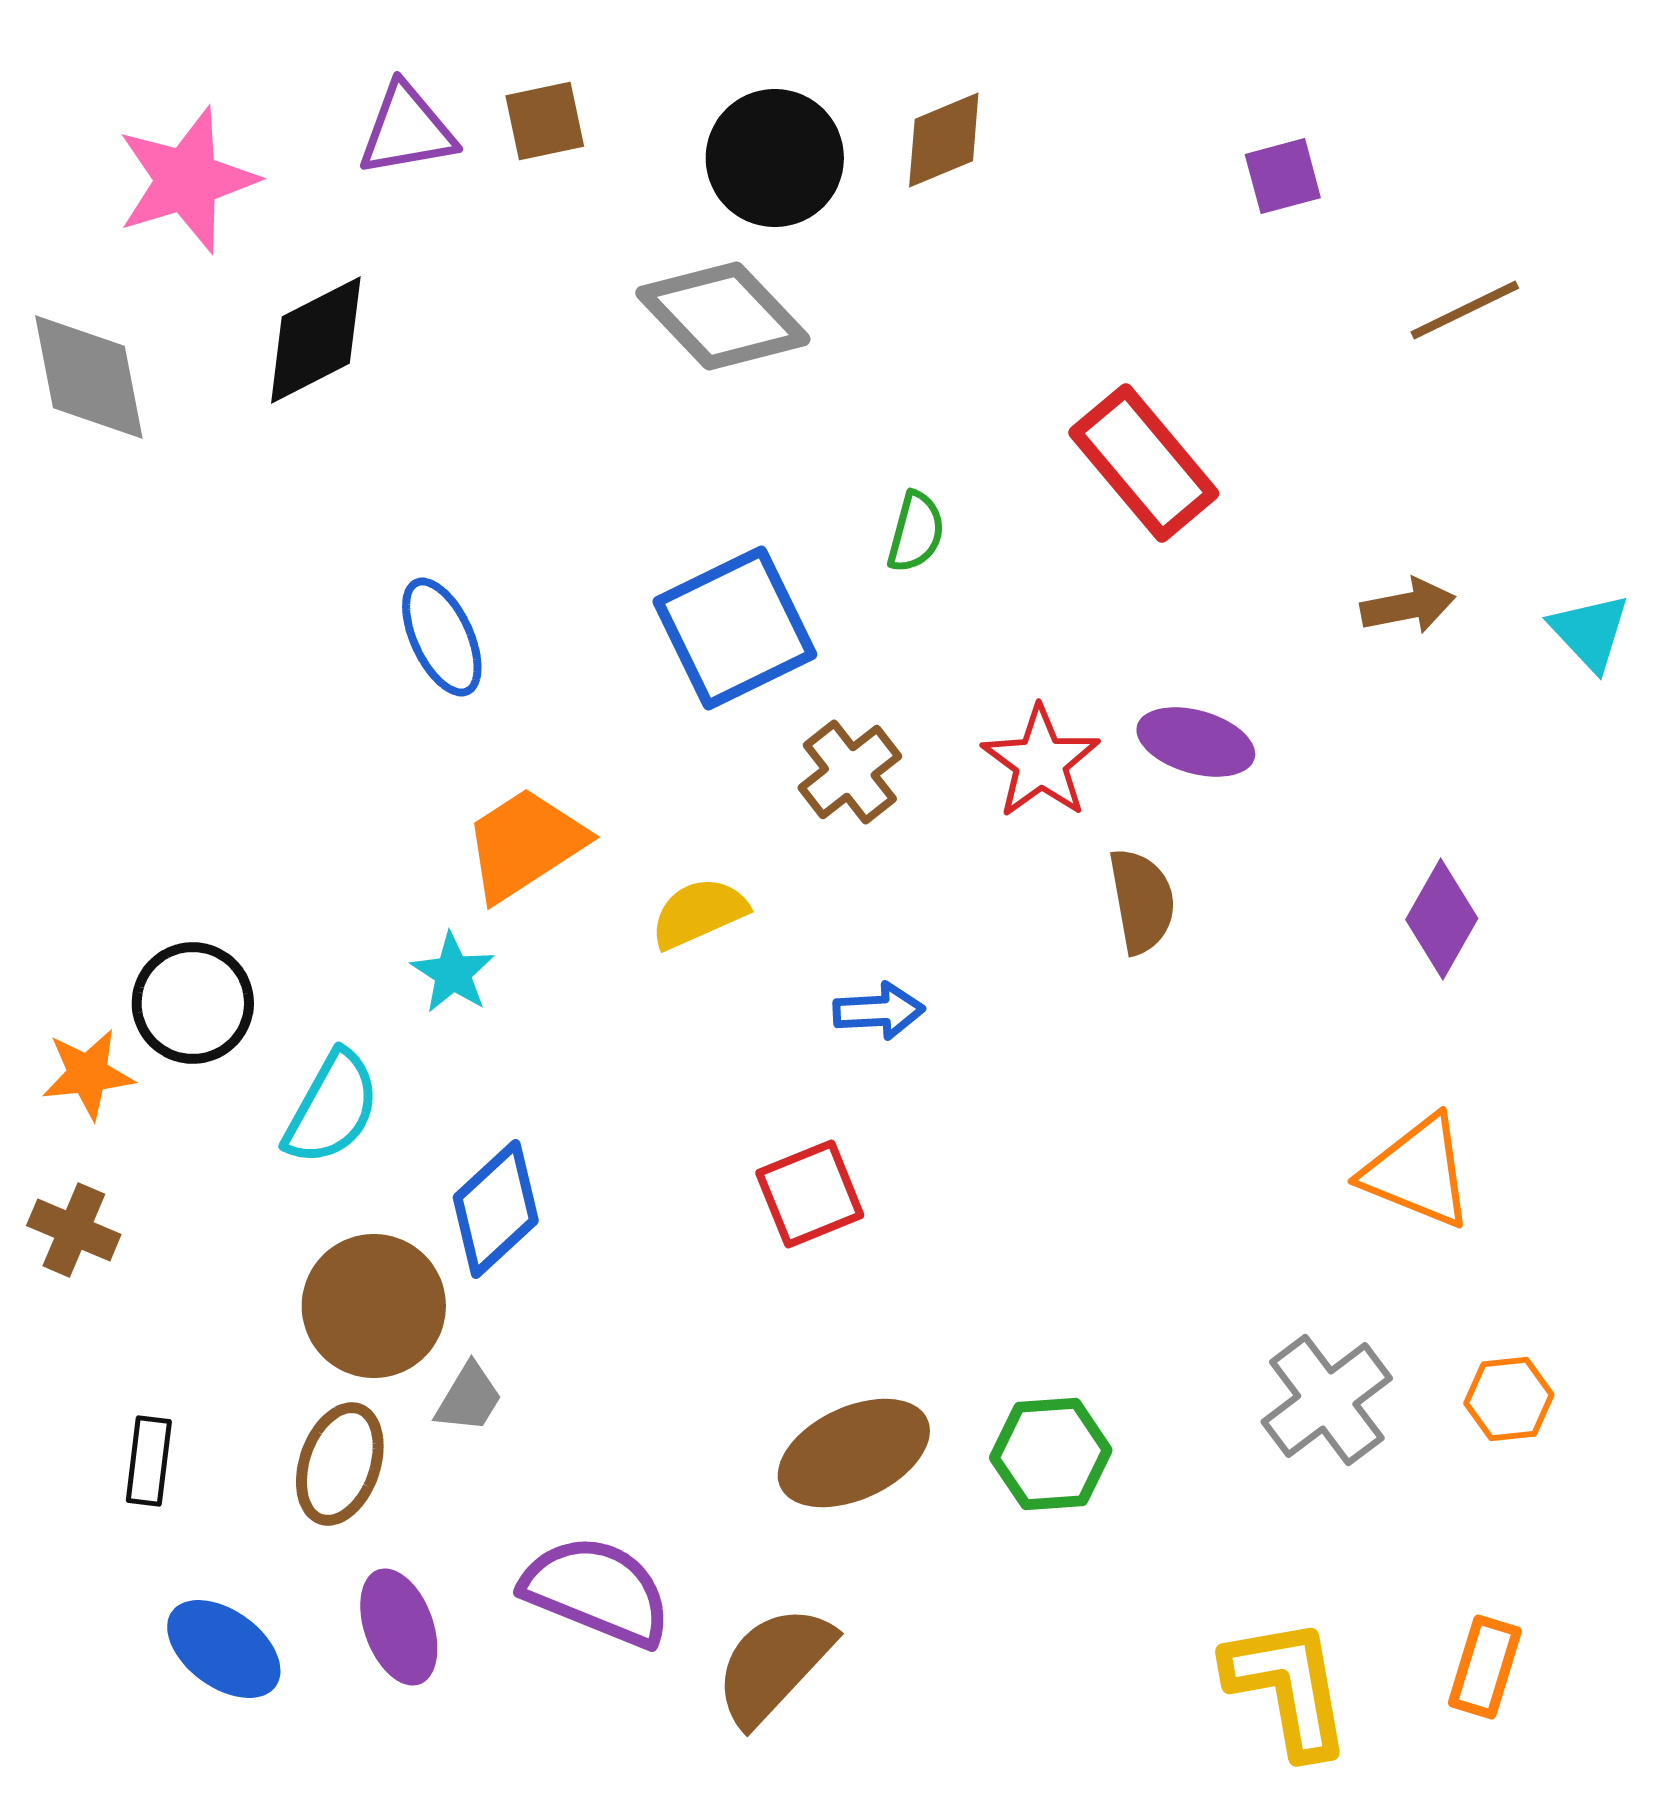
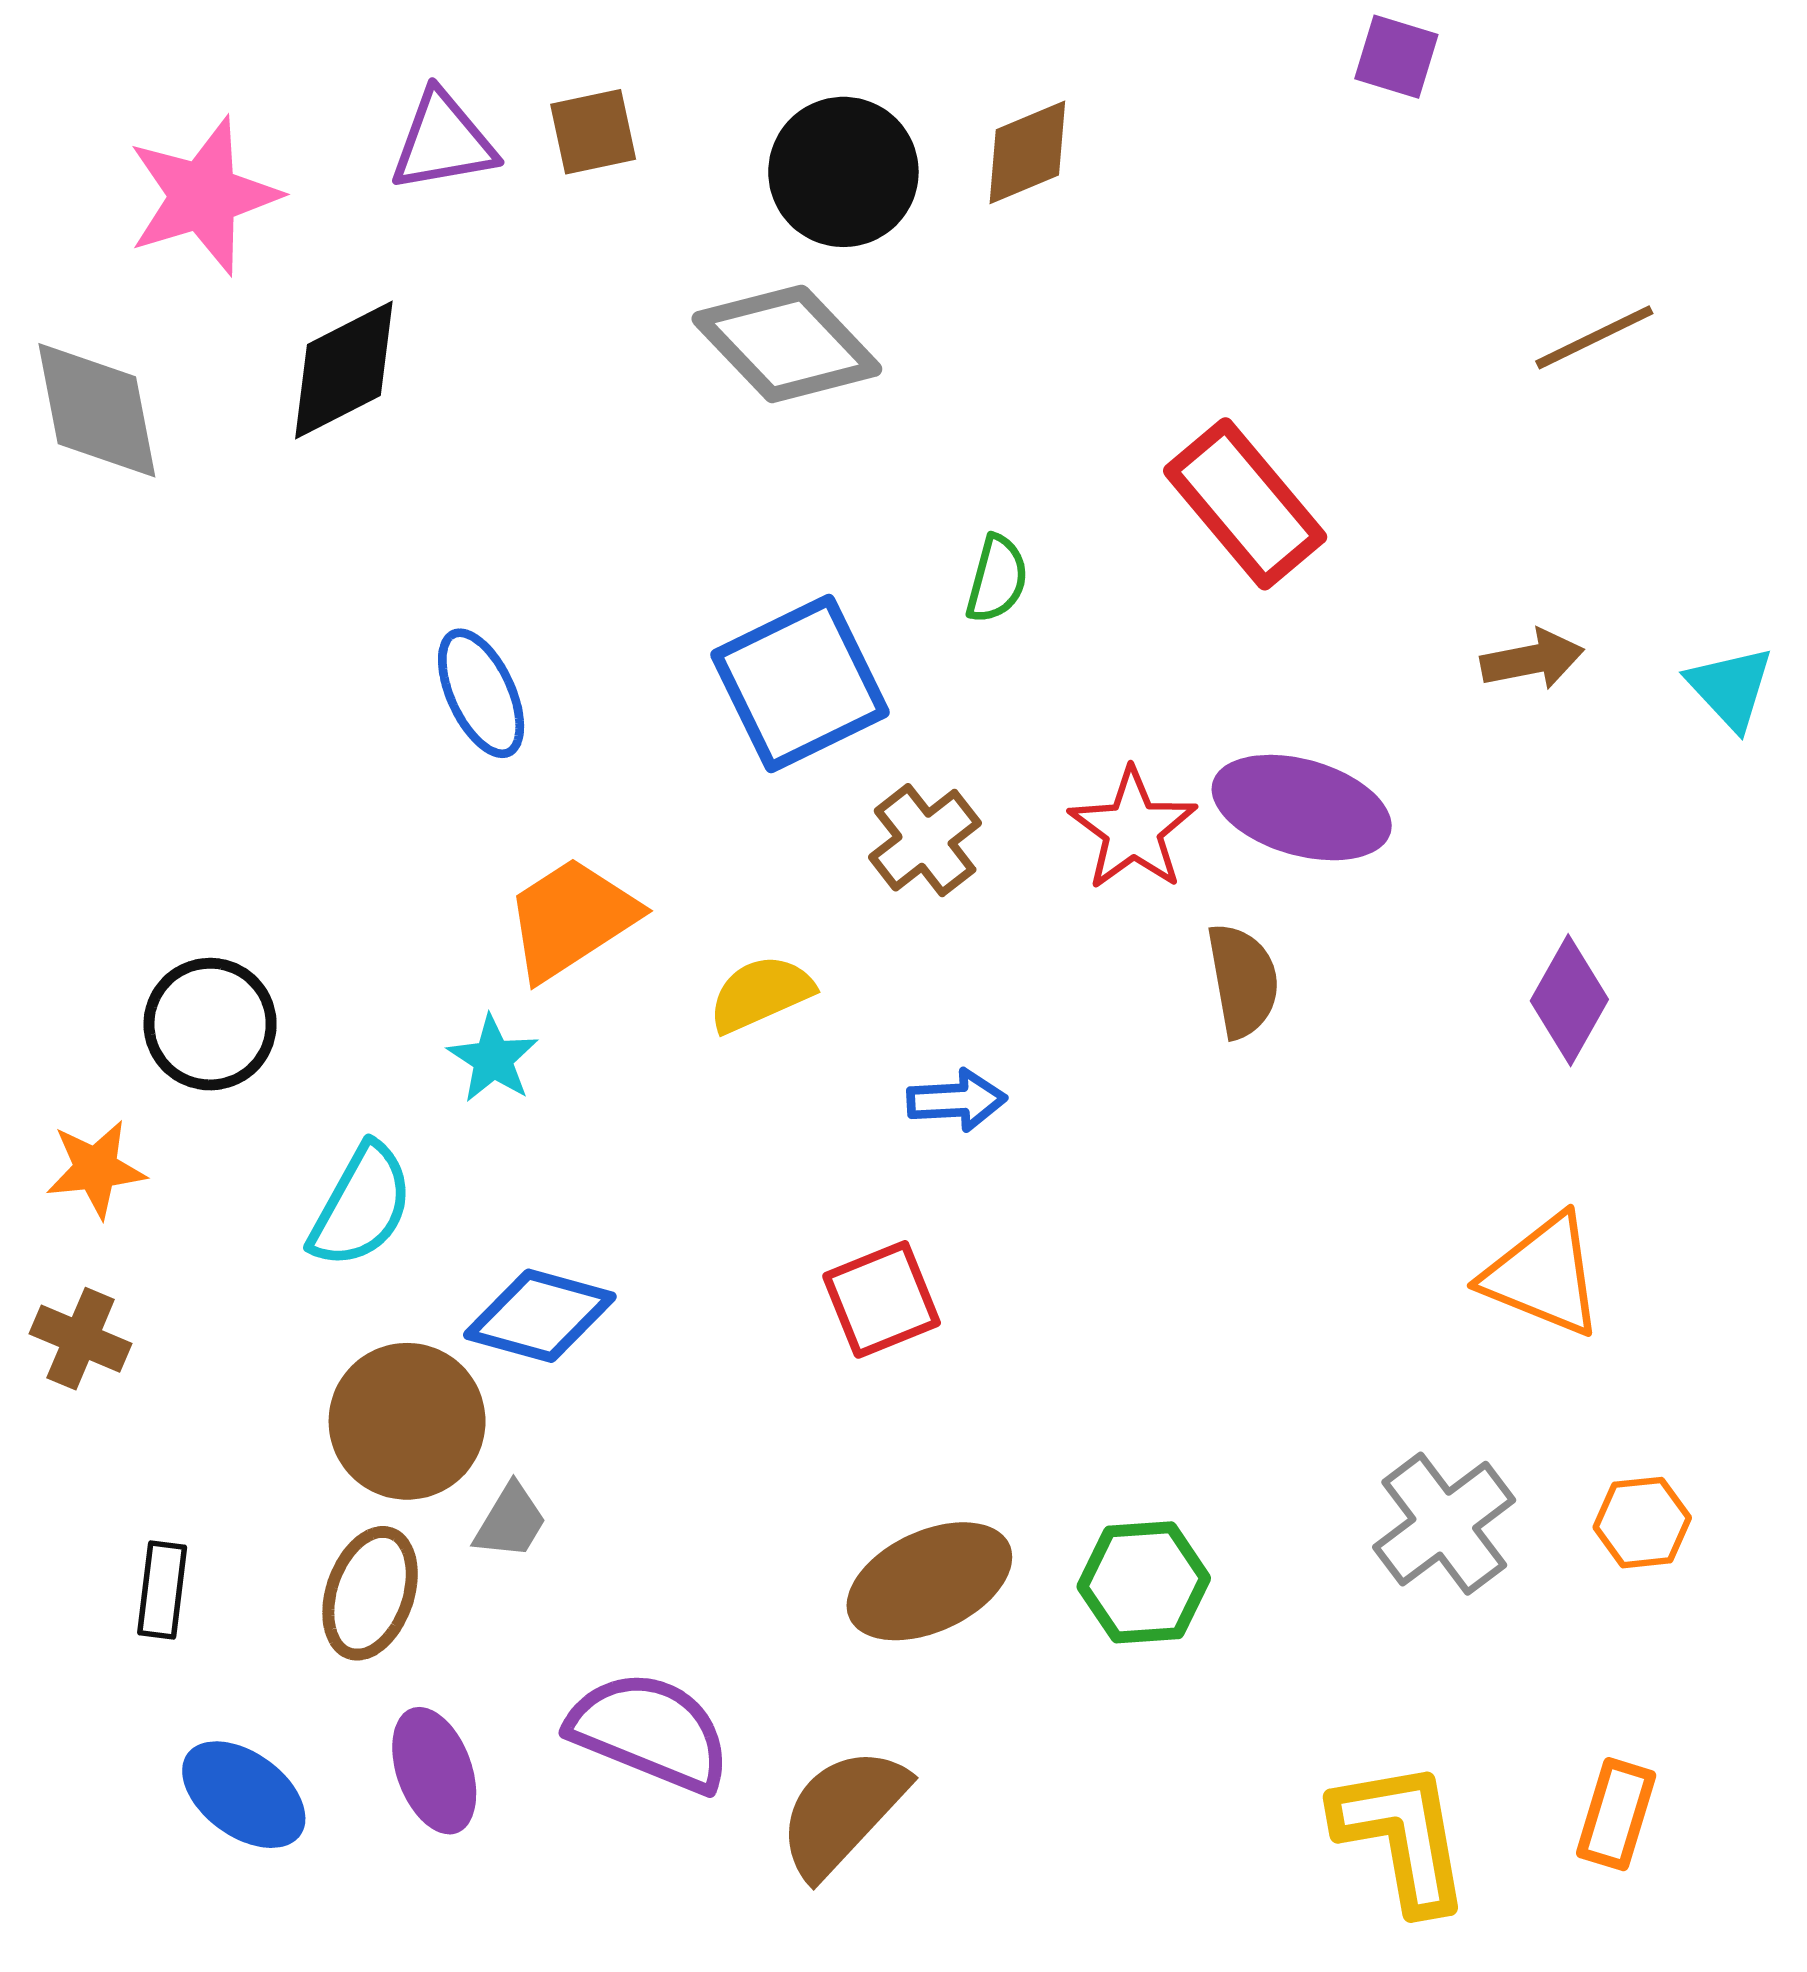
purple square: (1283, 176) -> (1396, 57), moved, turned 32
purple ellipse: (1196, 742) -> (1302, 808), size x1.4
black circle: (193, 1003) -> (210, 1024), moved
blue diamond: (496, 1209) -> (540, 1316), turned 58

